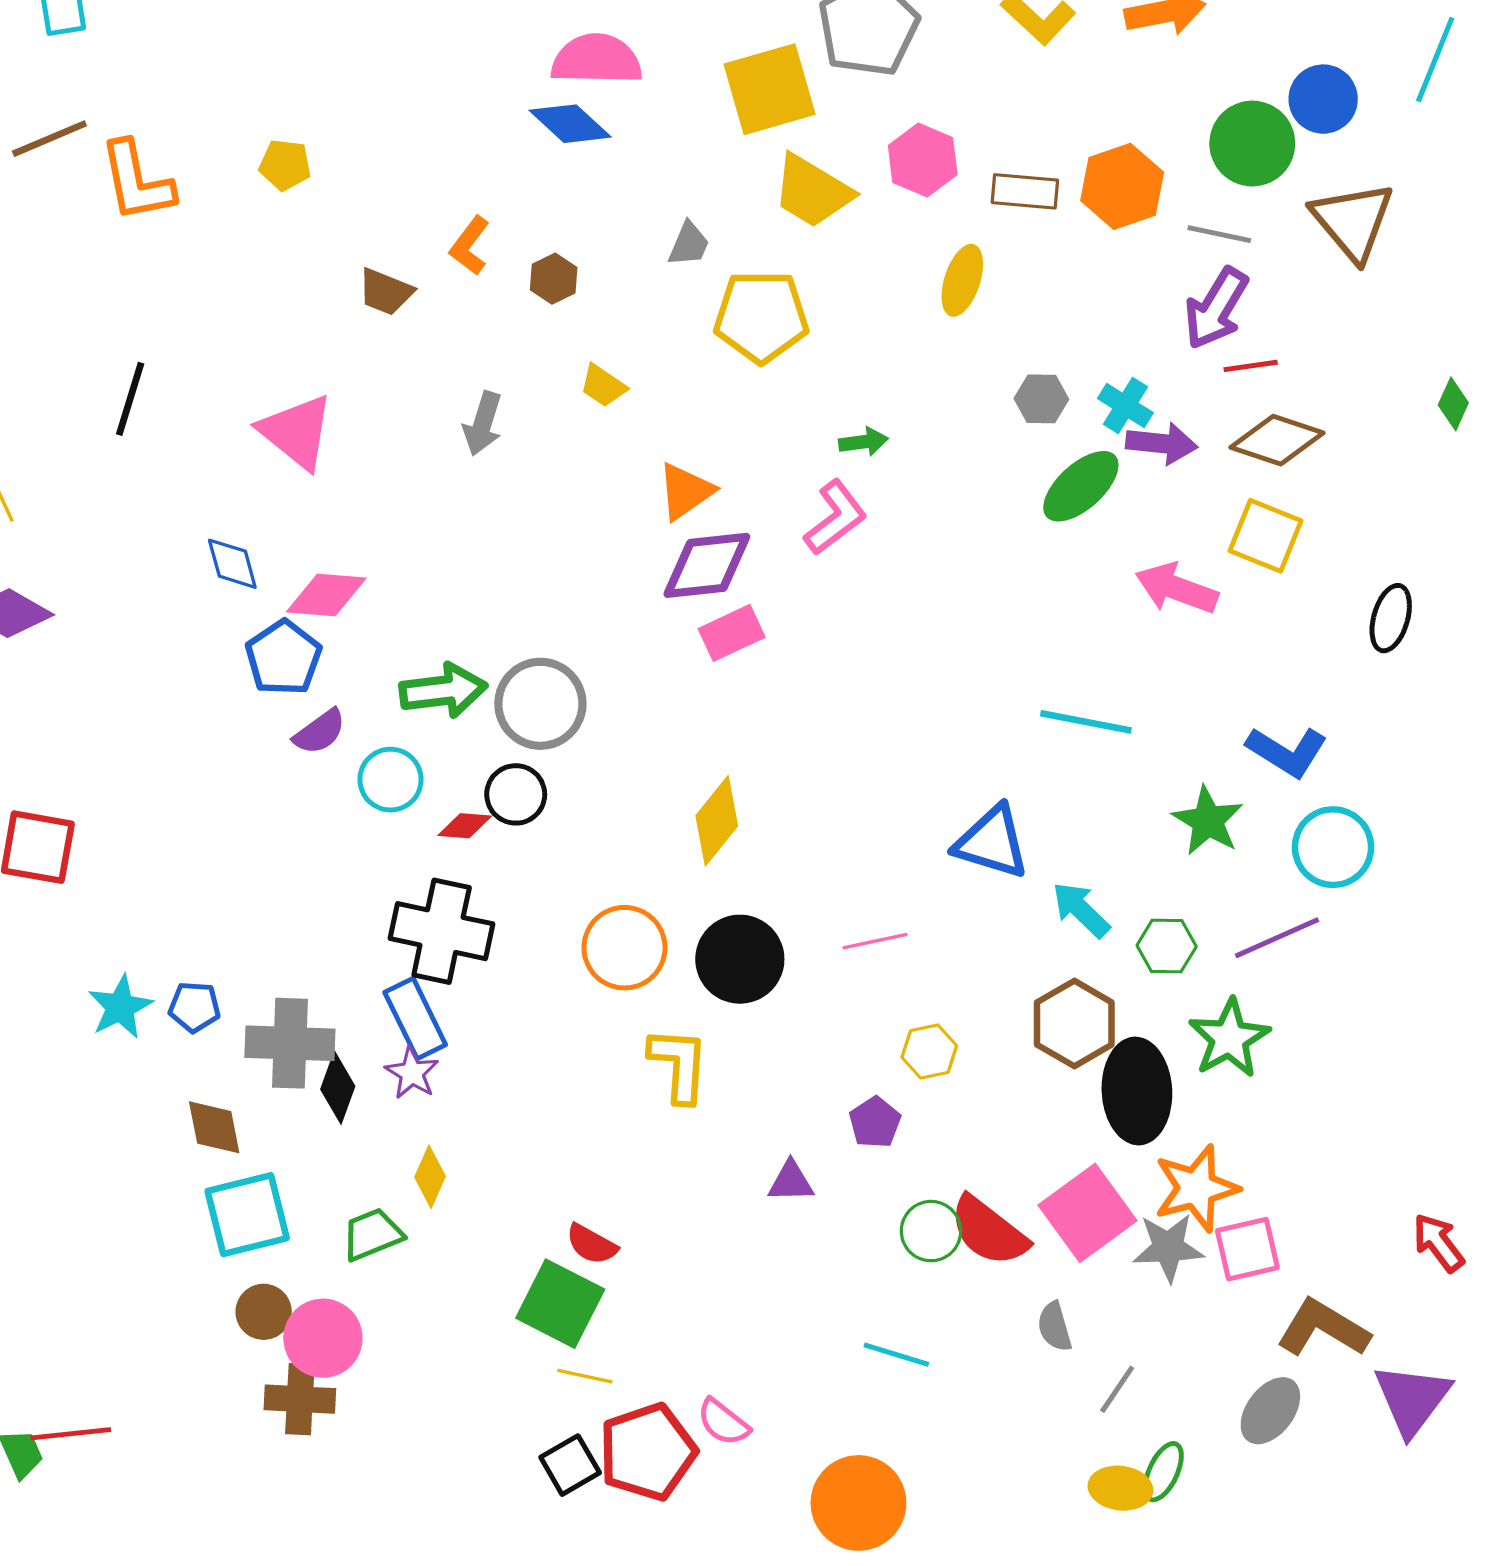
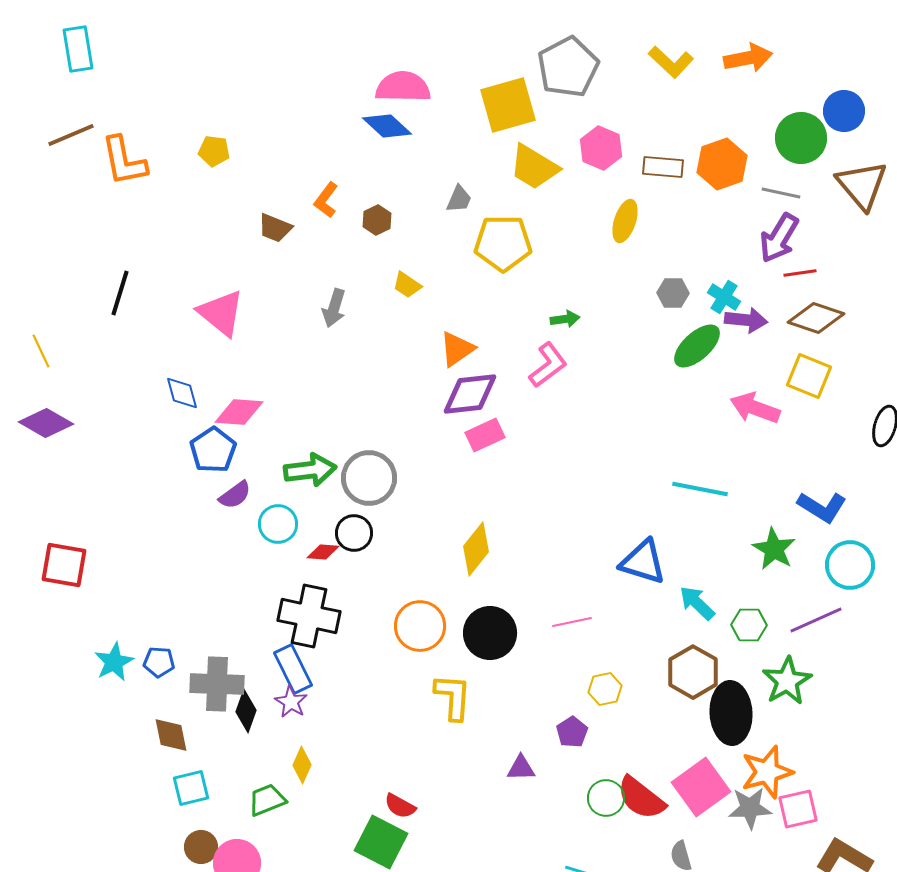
cyan square: (247, 1215) -> (191, 788), size x0.7

